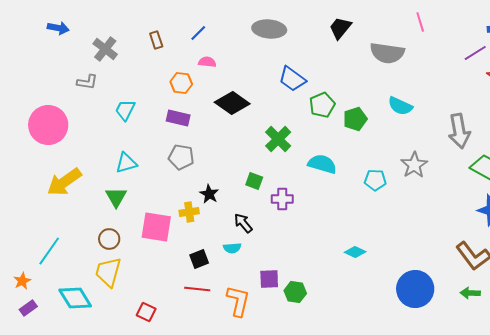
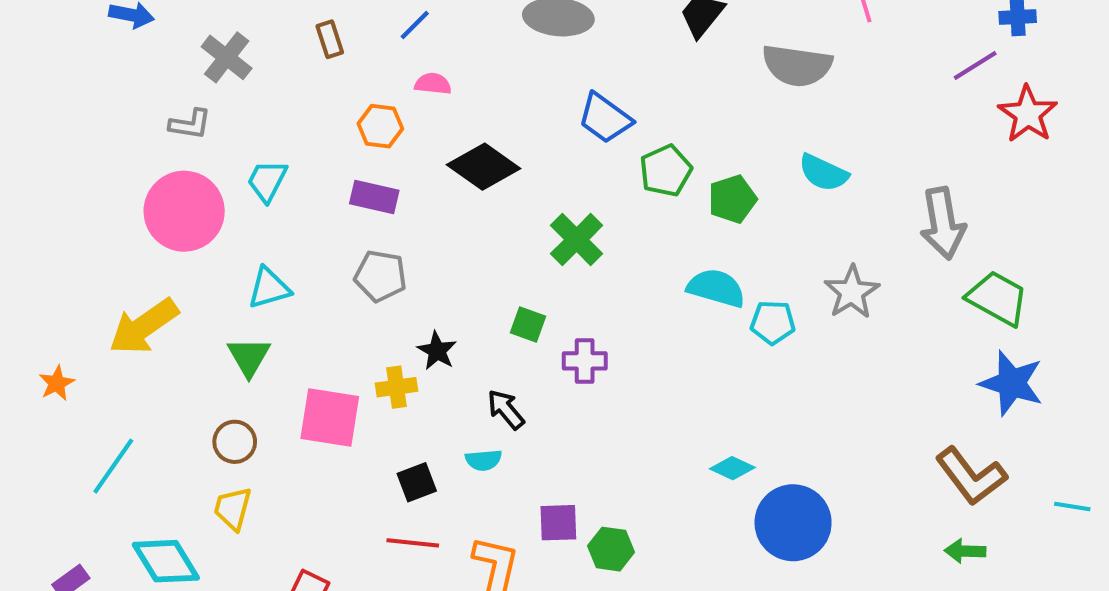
pink circle: (48, 125) -> (184, 211), moved
cyan semicircle: (322, 164) -> (716, 288), moved
yellow trapezoid: (108, 272) -> (233, 509), size x0.7
orange star: (22, 281) -> (57, 383), moved
blue circle: (415, 289) -> (793, 523), moved

